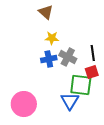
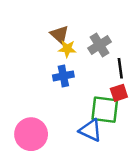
brown triangle: (46, 12) -> (59, 35), moved
gray cross: (68, 57) -> (100, 45), moved, turned 30
blue triangle: (70, 101) -> (91, 130), turned -36

